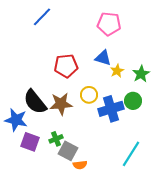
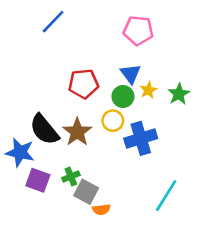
blue triangle: (103, 58) -> (131, 74), turned 36
green circle: (133, 101) -> (123, 97), moved
brown star: (61, 104) -> (77, 132), turned -30

